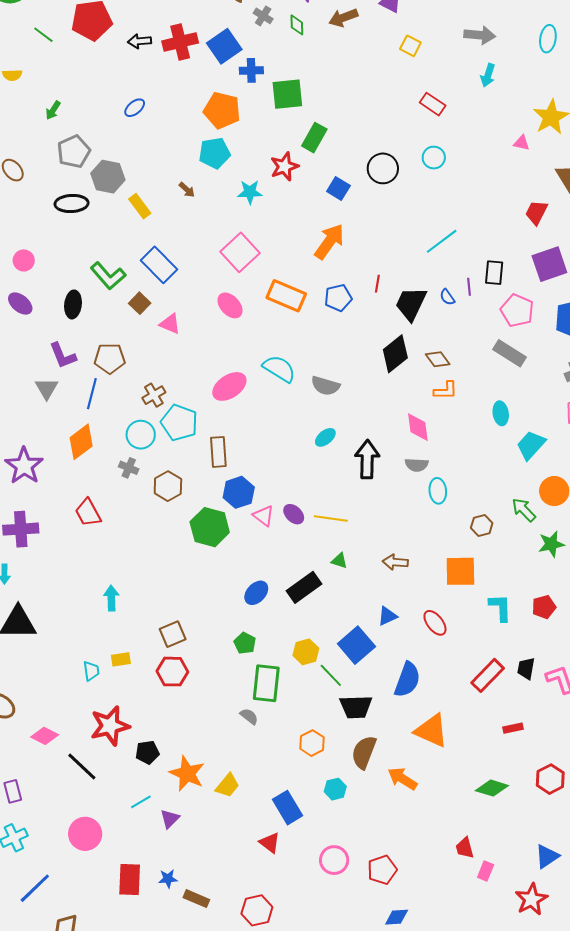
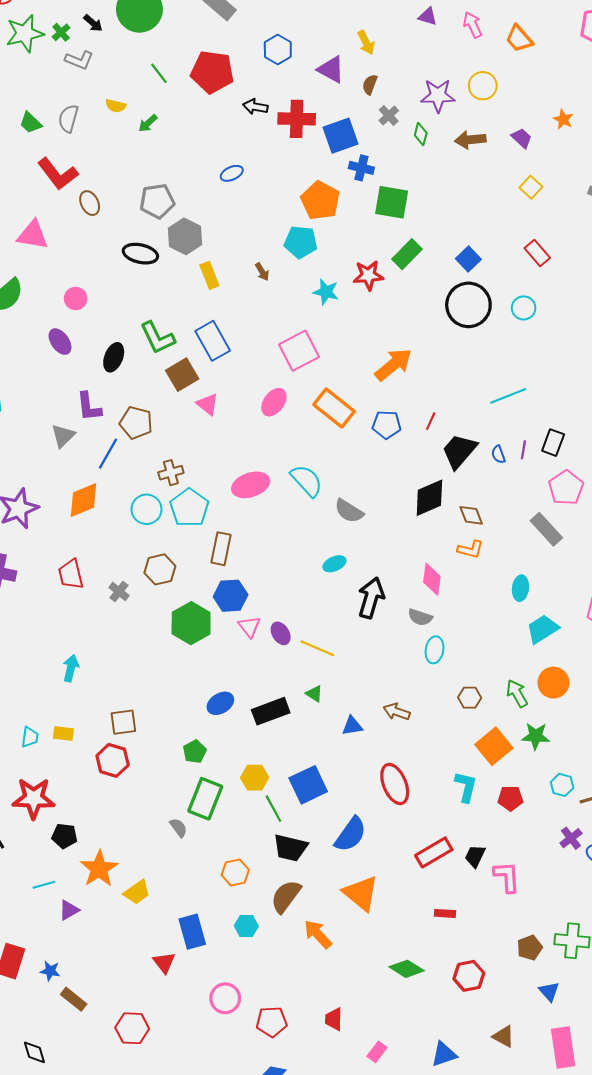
green arrow: (53, 110) -> (148, 123), moved
black circle: (383, 168) -> (468, 305), size x1.4
blue square: (338, 188) -> (468, 259), moved
brown square: (140, 303) -> (182, 375), size x1.4
pink ellipse: (230, 305) -> (274, 402), turned 64
gray cross: (129, 468) -> (119, 591), moved
brown arrow: (395, 562) -> (397, 712), moved
orange square: (460, 571) -> (494, 746), moved, turned 36
blue triangle: (387, 616) -> (352, 726), moved
red ellipse: (435, 623) -> (395, 784), size x1.4
red trapezoid: (465, 848) -> (334, 1019), moved

